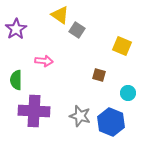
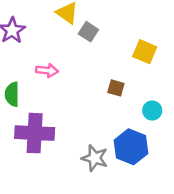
gray star: (80, 116) -> (95, 158), moved

